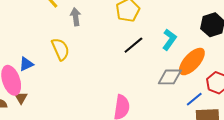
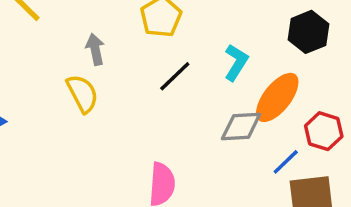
gray arrow: (76, 17) -> (95, 49), moved
yellow semicircle: (60, 49) -> (82, 93), moved

